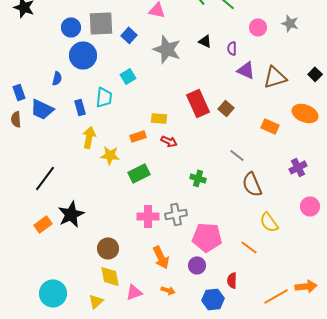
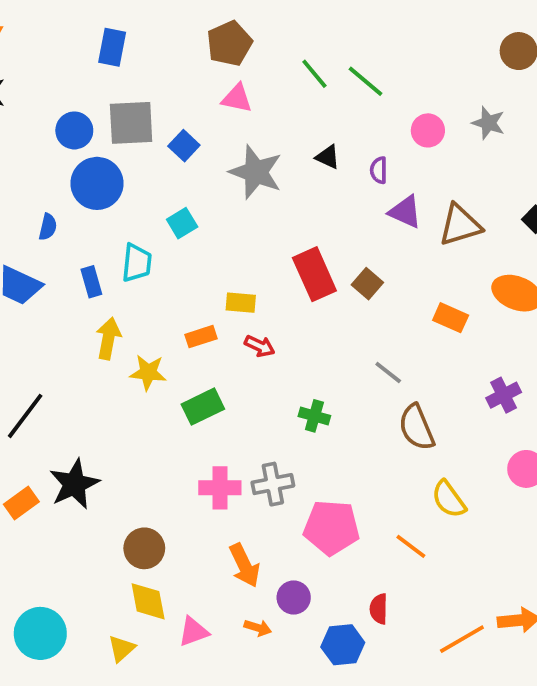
purple circle: (197, 265) -> (294, 598), moved

